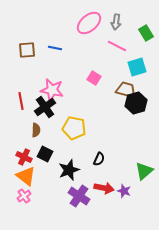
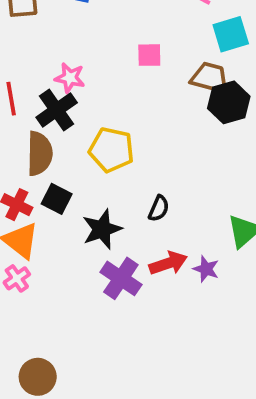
pink square: (94, 78) -> (149, 55), turned -32
pink star: (52, 90) -> (70, 78), size x0.7
brown semicircle: (36, 130) -> (40, 153), size x1.6
red arrow: (104, 188) -> (168, 263), turned -30

